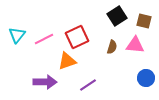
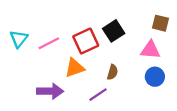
black square: (117, 16) -> (114, 31), moved
brown semicircle: (112, 47) -> (112, 72), moved
blue circle: (146, 78) -> (155, 77), moved

